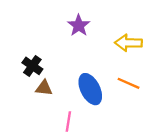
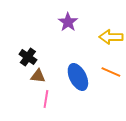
pink line: (68, 121) -> (46, 99), moved

